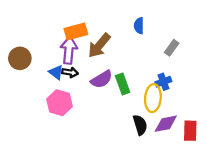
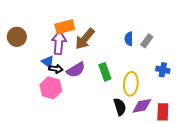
blue semicircle: (139, 26) -> (129, 39), moved
brown circle: (20, 58) -> (17, 37), moved
black arrow: (70, 72) -> (56, 69), moved
purple semicircle: (102, 79) -> (76, 70), moved
blue cross: (163, 82) -> (163, 70), moved, turned 32

